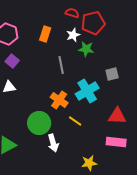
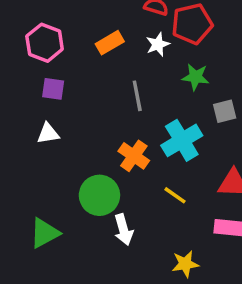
orange rectangle: (45, 34) -> (110, 43), turned 42
green star: (86, 49) -> (196, 77), moved
purple square: (12, 61) -> (53, 89), turned -32
yellow line: (75, 121) -> (175, 195), moved

